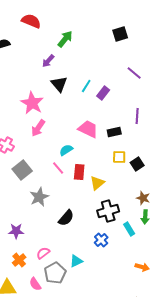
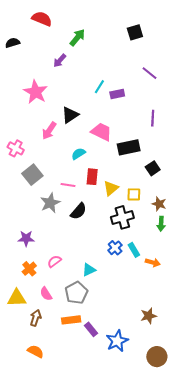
black triangle: (59, 84) -> (70, 115), moved, turned 36
purple rectangle: (103, 93) -> (117, 94), turned 40
pink star: (32, 103) -> (36, 92), moved
black rectangle: (114, 132) -> (129, 147), moved, size x1.5
yellow square: (119, 157) -> (134, 194), moved
pink line: (58, 168) -> (68, 185), moved, turned -40
black semicircle: (66, 218) -> (78, 211), moved
cyan rectangle: (129, 229) -> (134, 250), moved
orange arrow: (142, 267) -> (153, 262), moved
gray pentagon: (55, 273) -> (76, 293), moved

